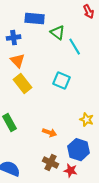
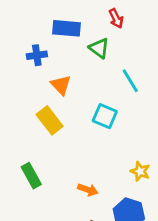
red arrow: (89, 12) -> (116, 18), moved
cyan line: (75, 47) -> (130, 81), moved
orange triangle: (18, 61) -> (61, 85), moved

